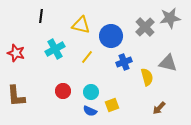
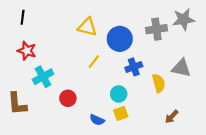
black line: (41, 16) -> (23, 17), moved
gray cross: (145, 27) -> (156, 29), turned 36
cyan cross: (55, 49) -> (43, 77), moved
red star: (16, 53) -> (27, 51), moved
cyan circle: (91, 92) -> (119, 94), moved

